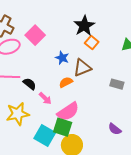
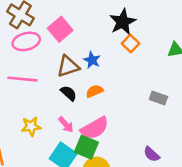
brown triangle: (82, 68) -> (68, 66), moved
black semicircle: (30, 84) -> (69, 93), moved
pink arrow: (45, 98) -> (66, 125), moved
yellow star: (18, 114) -> (31, 126), size x0.7

